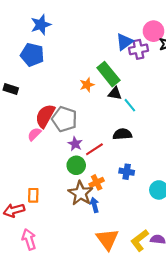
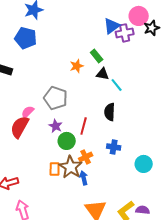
green rectangle: (108, 74) -> (97, 56), size x0.6
red semicircle: (45, 116) -> (20, 127), moved
black semicircle: (122, 134) -> (110, 112), turned -84
purple star: (75, 144) -> (56, 126), moved
red line: (94, 149) -> (84, 126), turned -42
orange rectangle: (33, 195) -> (55, 169), moved

